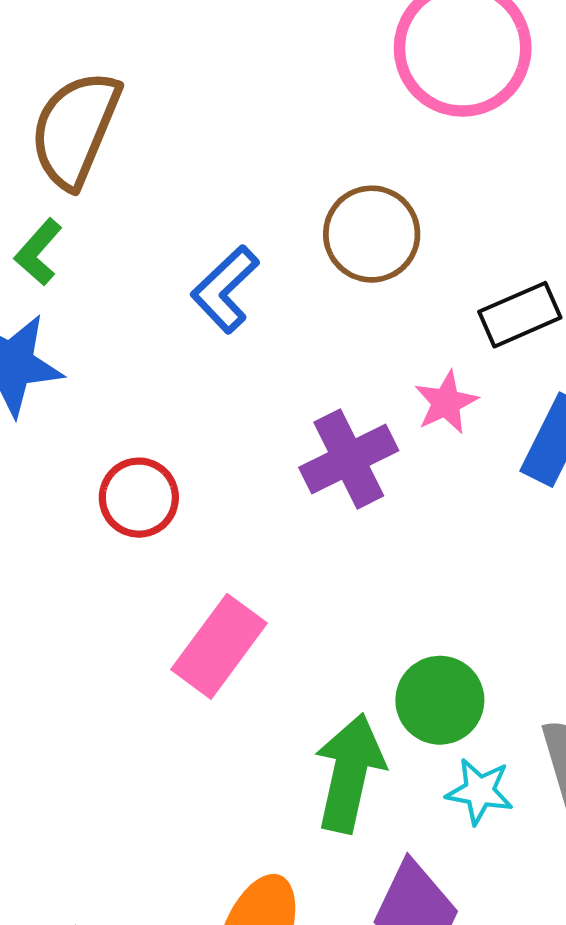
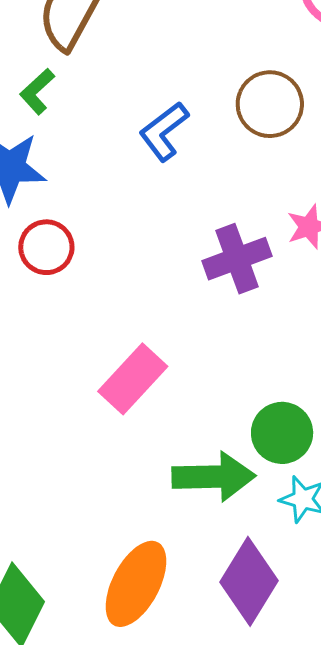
red circle: (139, 498) -> (46, 247), moved
green arrow: (349, 773) -> (214, 477), turned 70

